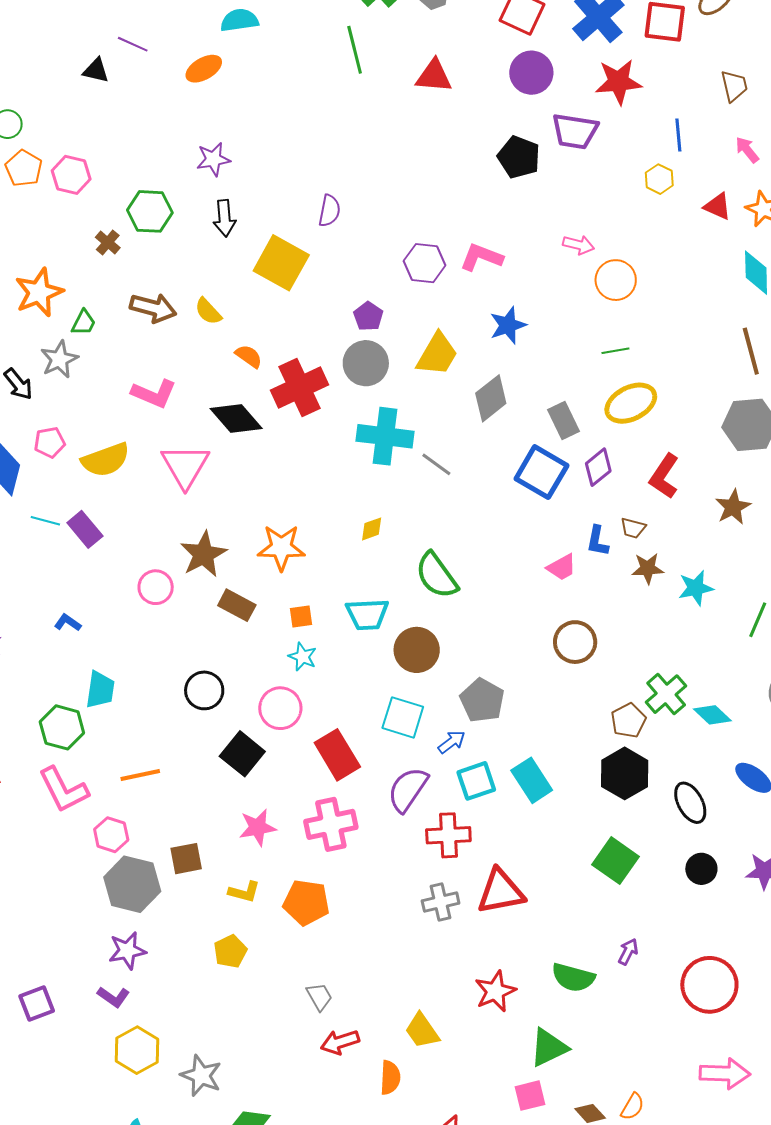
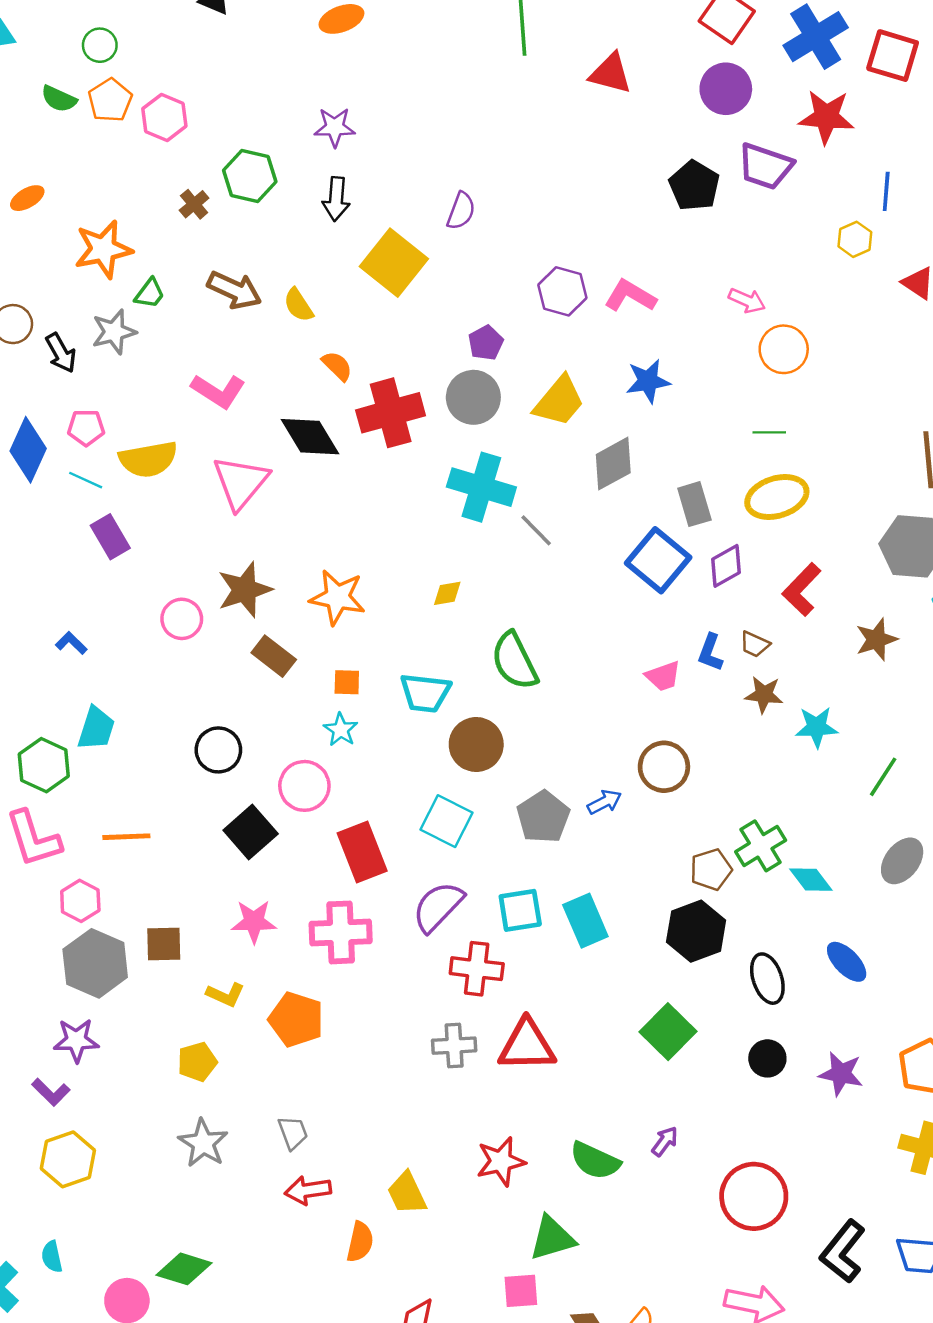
cyan line: (45, 521) -> (86, 480), moved
blue arrow: (452, 742) -> (604, 802), moved
gray star: (201, 1076) -> (203, 1143), moved

